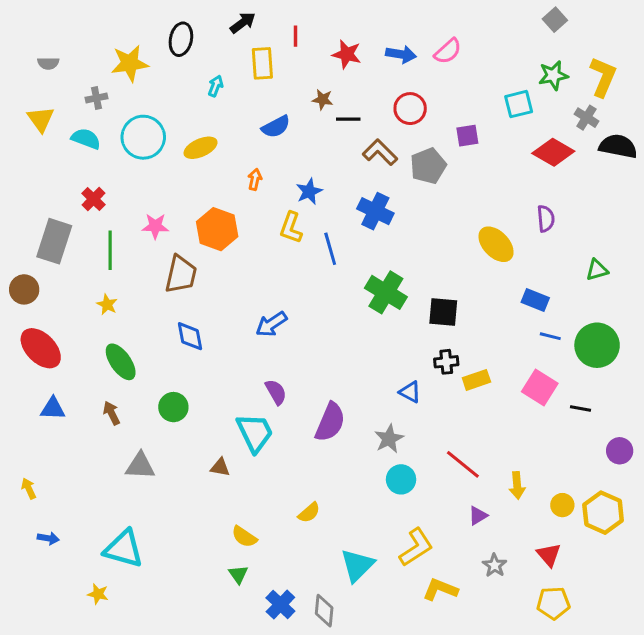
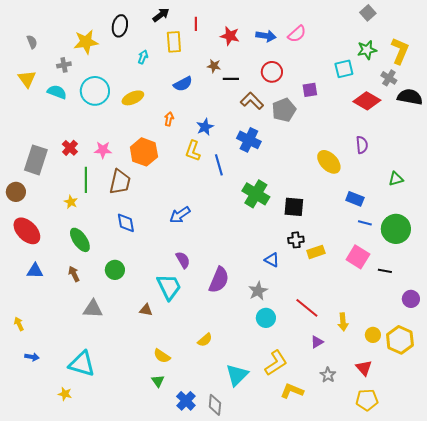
gray semicircle: (48, 63) -> (32, 42), turned -112
red cross: (93, 199) -> (70, 148), moved
green line: (110, 250) -> (86, 180), moved

